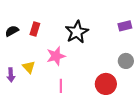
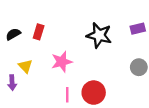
black star: (77, 32) -> (99, 35), moved, turned -30
yellow triangle: (29, 67) -> (25, 66), moved
red circle: (106, 84) -> (94, 93), moved

